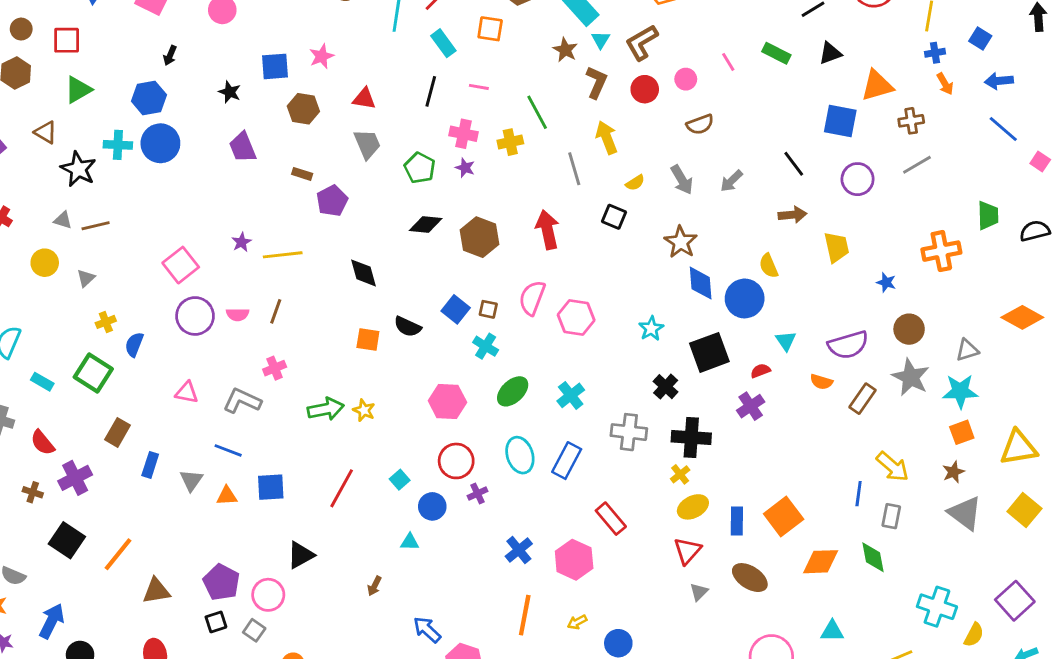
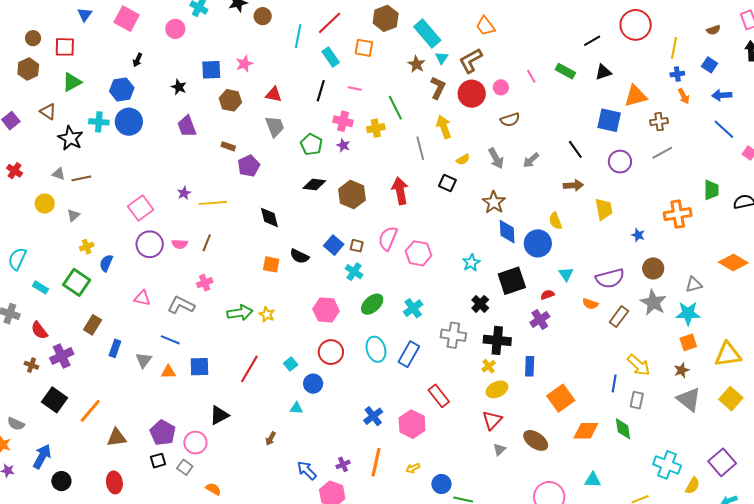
red circle: (645, 89) -> (472, 94), size x1.4
purple cross: (478, 493) -> (343, 464), moved
blue rectangle: (737, 521) -> (530, 366), moved

